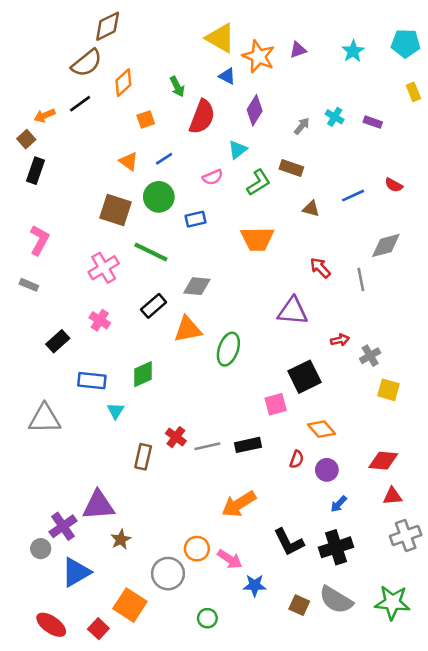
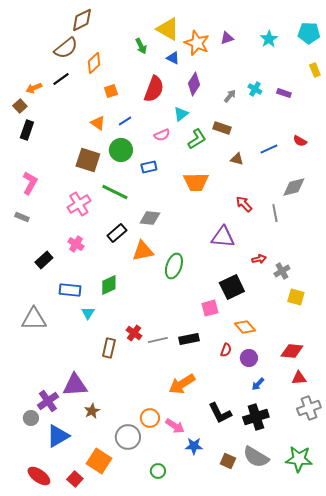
green arrow: (177, 87) -> (141, 46), moved

